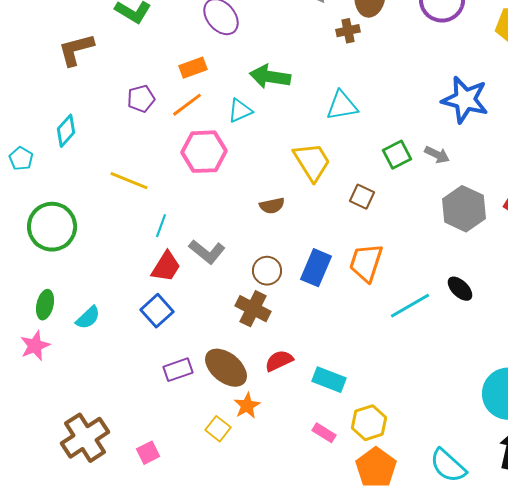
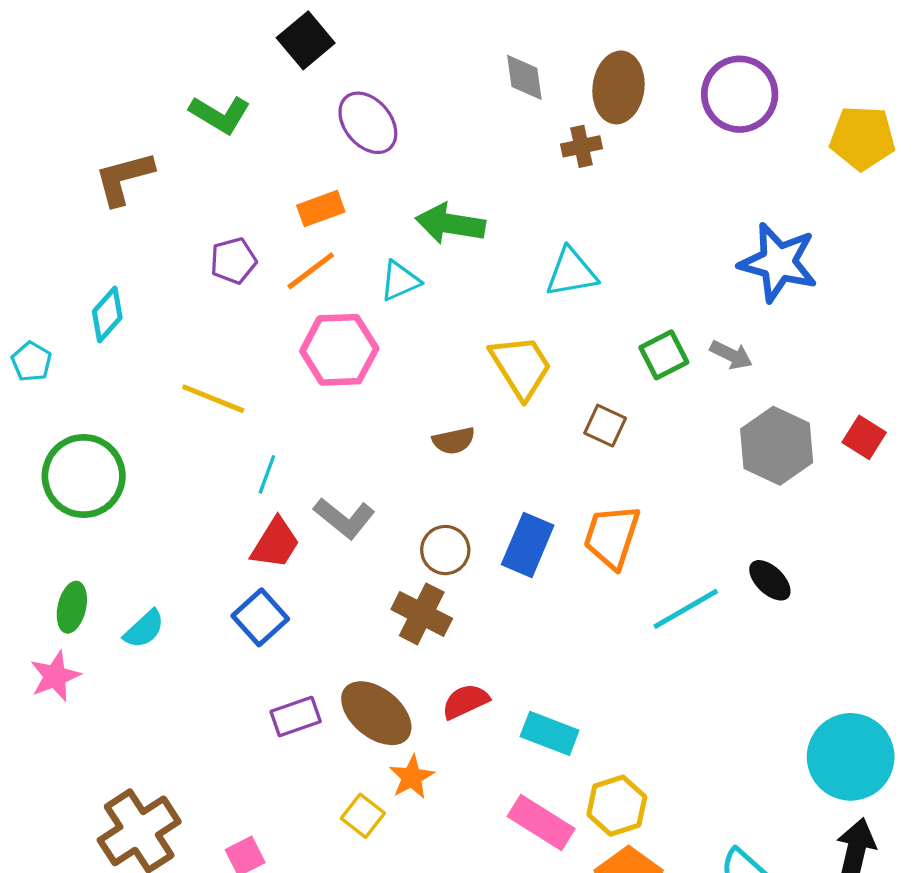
pink rectangle: (324, 433) -> (541, 823), size x1.6

